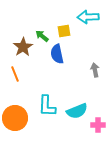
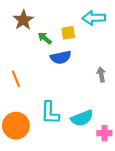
brown star: (23, 47) -> (23, 20), moved
blue semicircle: (57, 54) -> (61, 57), turned -90

